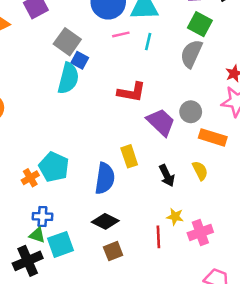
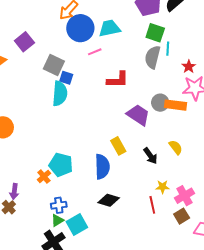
cyan line: (148, 42) -> (168, 49), moved
red L-shape: (132, 92) -> (118, 80), moved
orange rectangle: (213, 137) -> (175, 105), moved
green triangle: (37, 235) -> (57, 220), turned -40
brown square: (113, 251) -> (182, 216), moved

